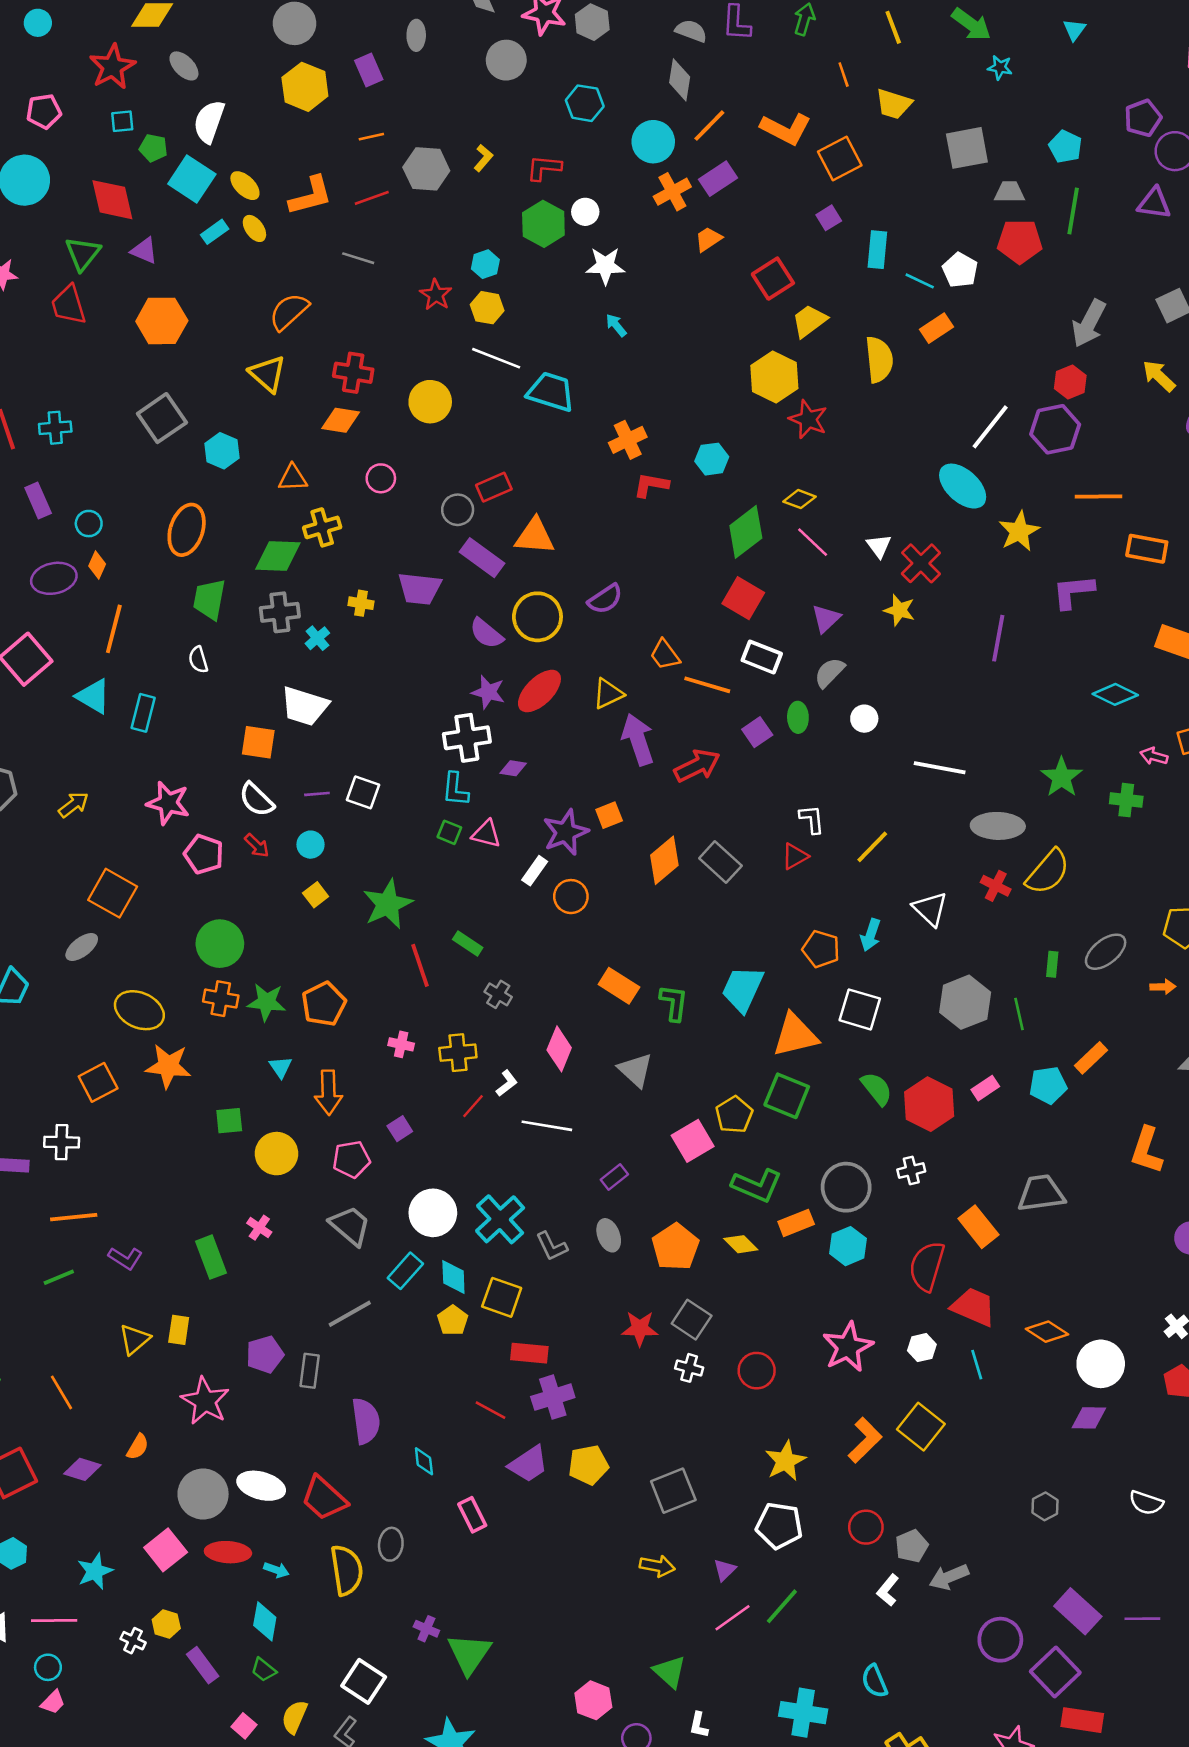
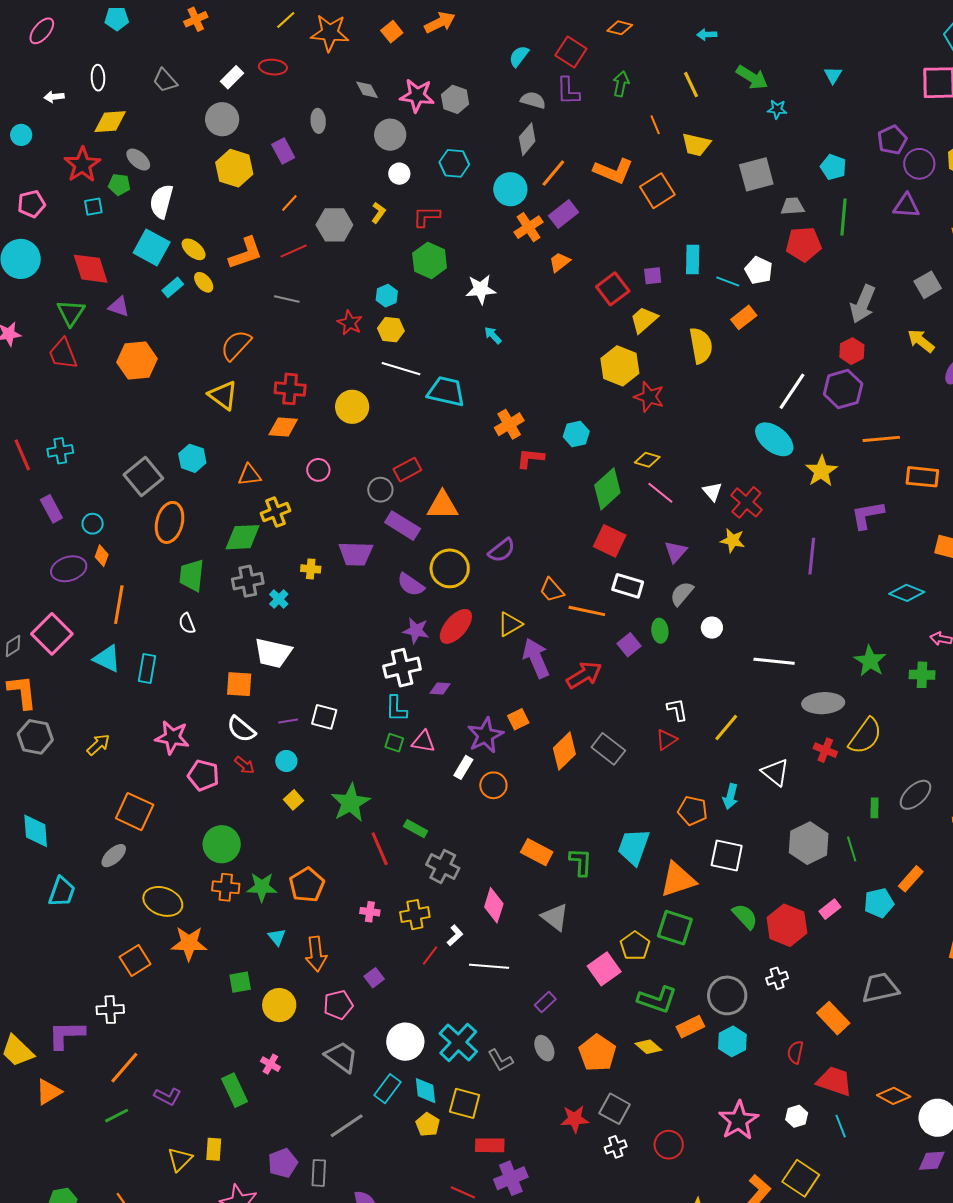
gray diamond: (680, 80) -> (527, 139), turned 36
orange line: (371, 137) -> (289, 203), turned -30
green pentagon: (153, 148) -> (119, 185), moved
white circle: (585, 212) -> (399, 174), moved
purple square: (829, 218) -> (653, 276), moved, turned 30
gray square: (162, 418) -> (143, 477), moved
gray cross: (498, 994) -> (443, 866), size x1.5
orange line: (74, 1217) -> (124, 1068), turned -39
red semicircle: (927, 1266) -> (795, 1052), size x0.6
white cross: (689, 1368) -> (616, 1147), turned -30

